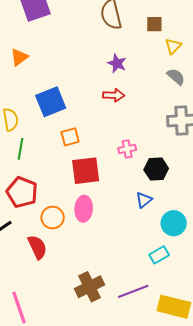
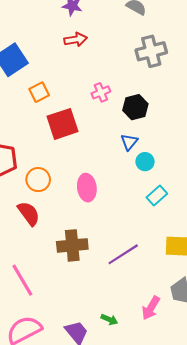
pink ellipse: (84, 209) -> (87, 188), moved
cyan circle: (174, 223) -> (145, 162), moved, size x0.7
brown cross: (90, 287) -> (72, 245), moved, turned 32
purple line: (133, 291) -> (123, 254), moved

